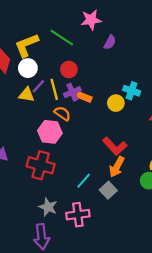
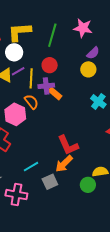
green line: (62, 38) -> (52, 35), turned 55
yellow circle: (116, 103) -> (88, 69), moved

